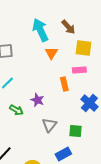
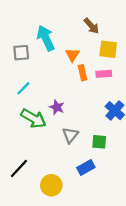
cyan arrow: (40, 30) -> (46, 38), moved
orange rectangle: (64, 84) -> (82, 73), moved
green arrow: (16, 110) -> (33, 118), size x1.6

